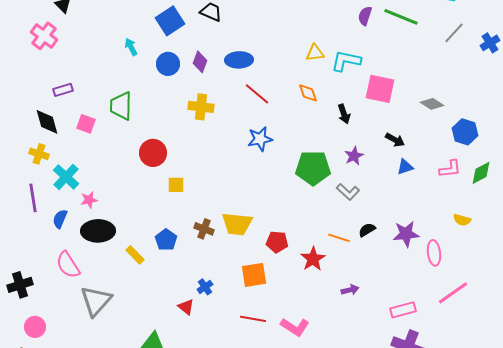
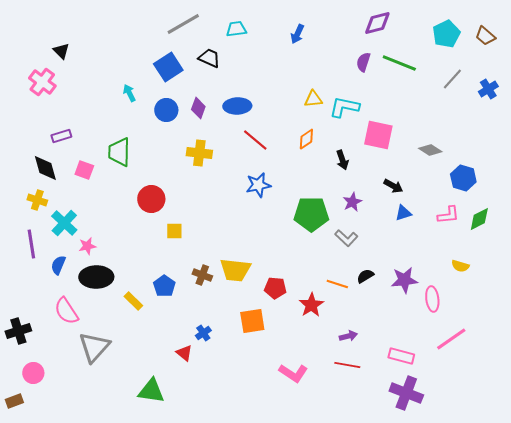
orange diamond: (308, 93) -> (306, 139), turned 75
pink rectangle: (403, 310) -> (401, 356), turned 30
red line: (253, 319) -> (347, 365), moved

